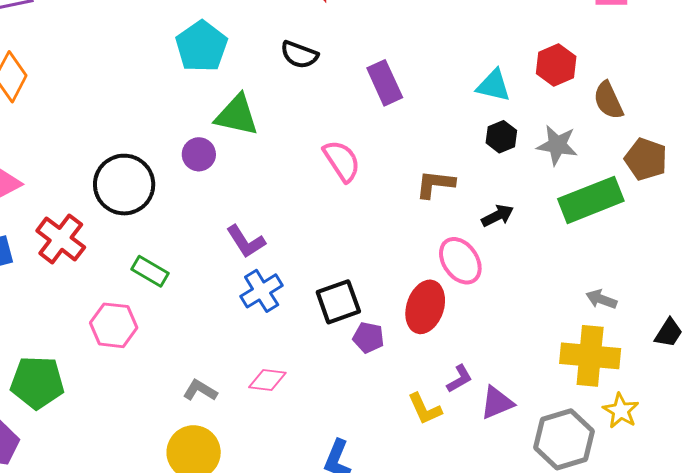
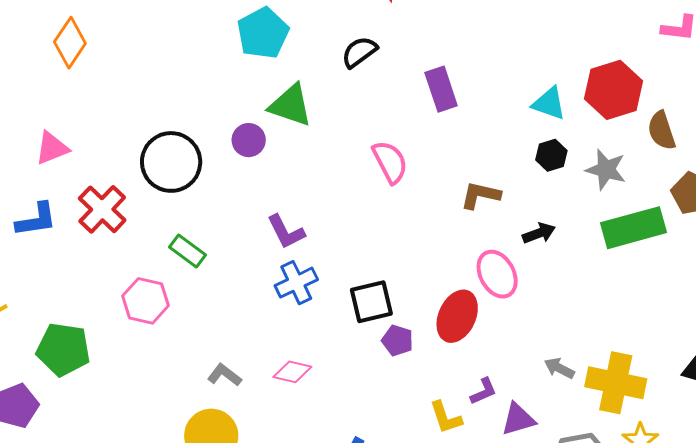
black semicircle: (299, 55) -> (359, 52), turned 117
red hexagon: (556, 65) -> (614, 90), size x1.4
gray arrow: (601, 299) -> (559, 368), moved

